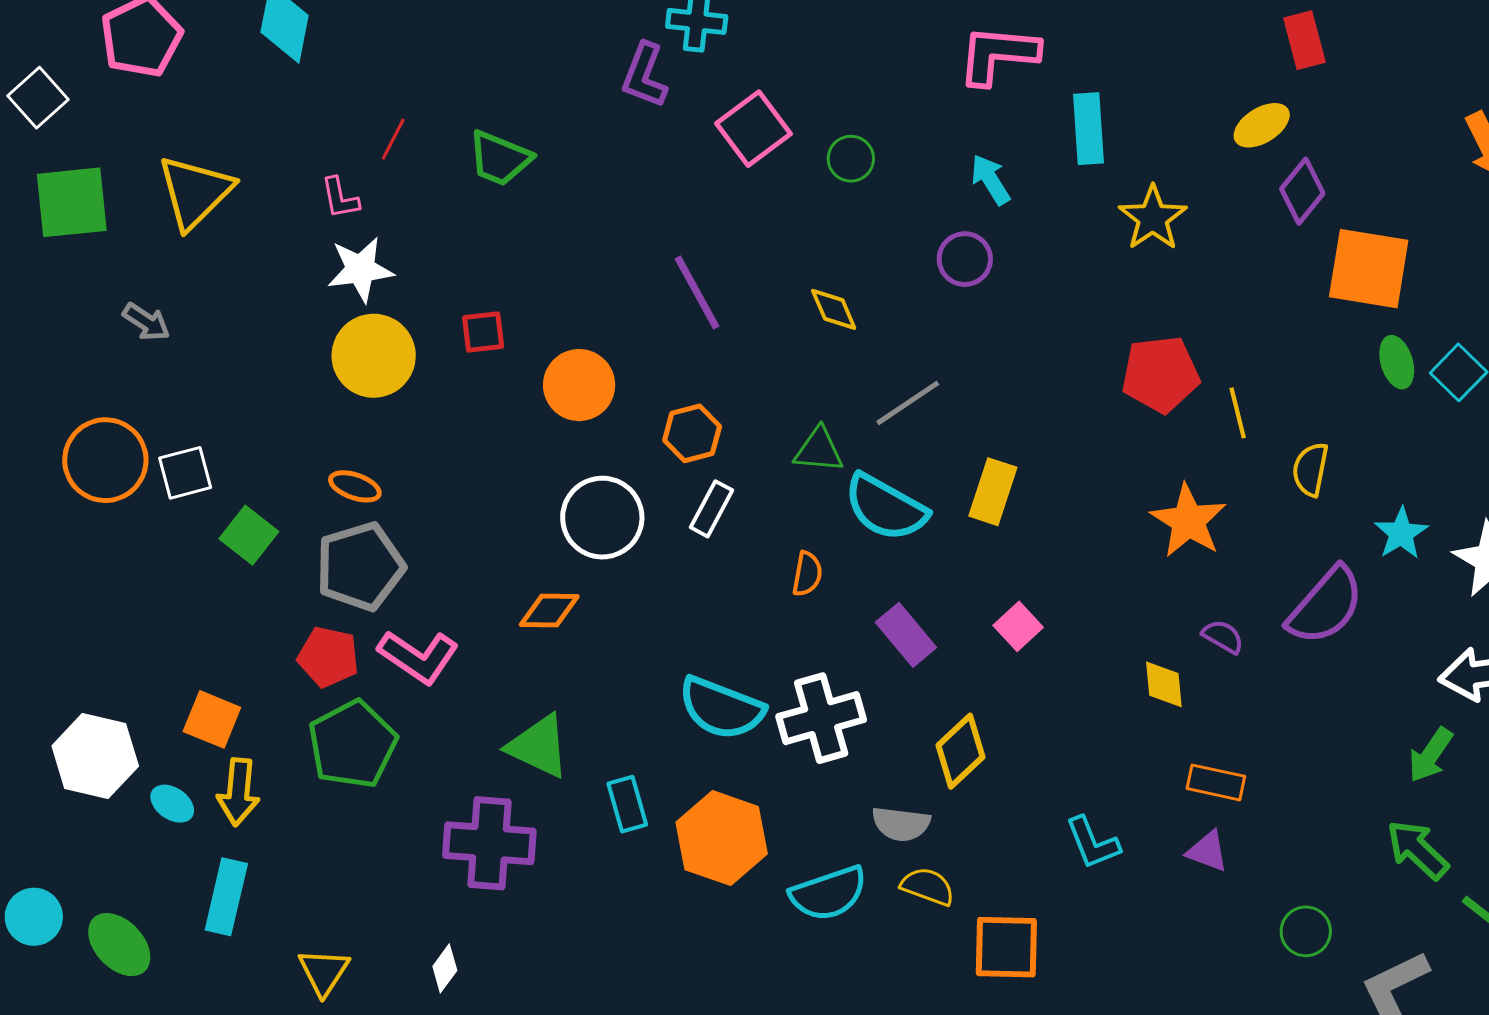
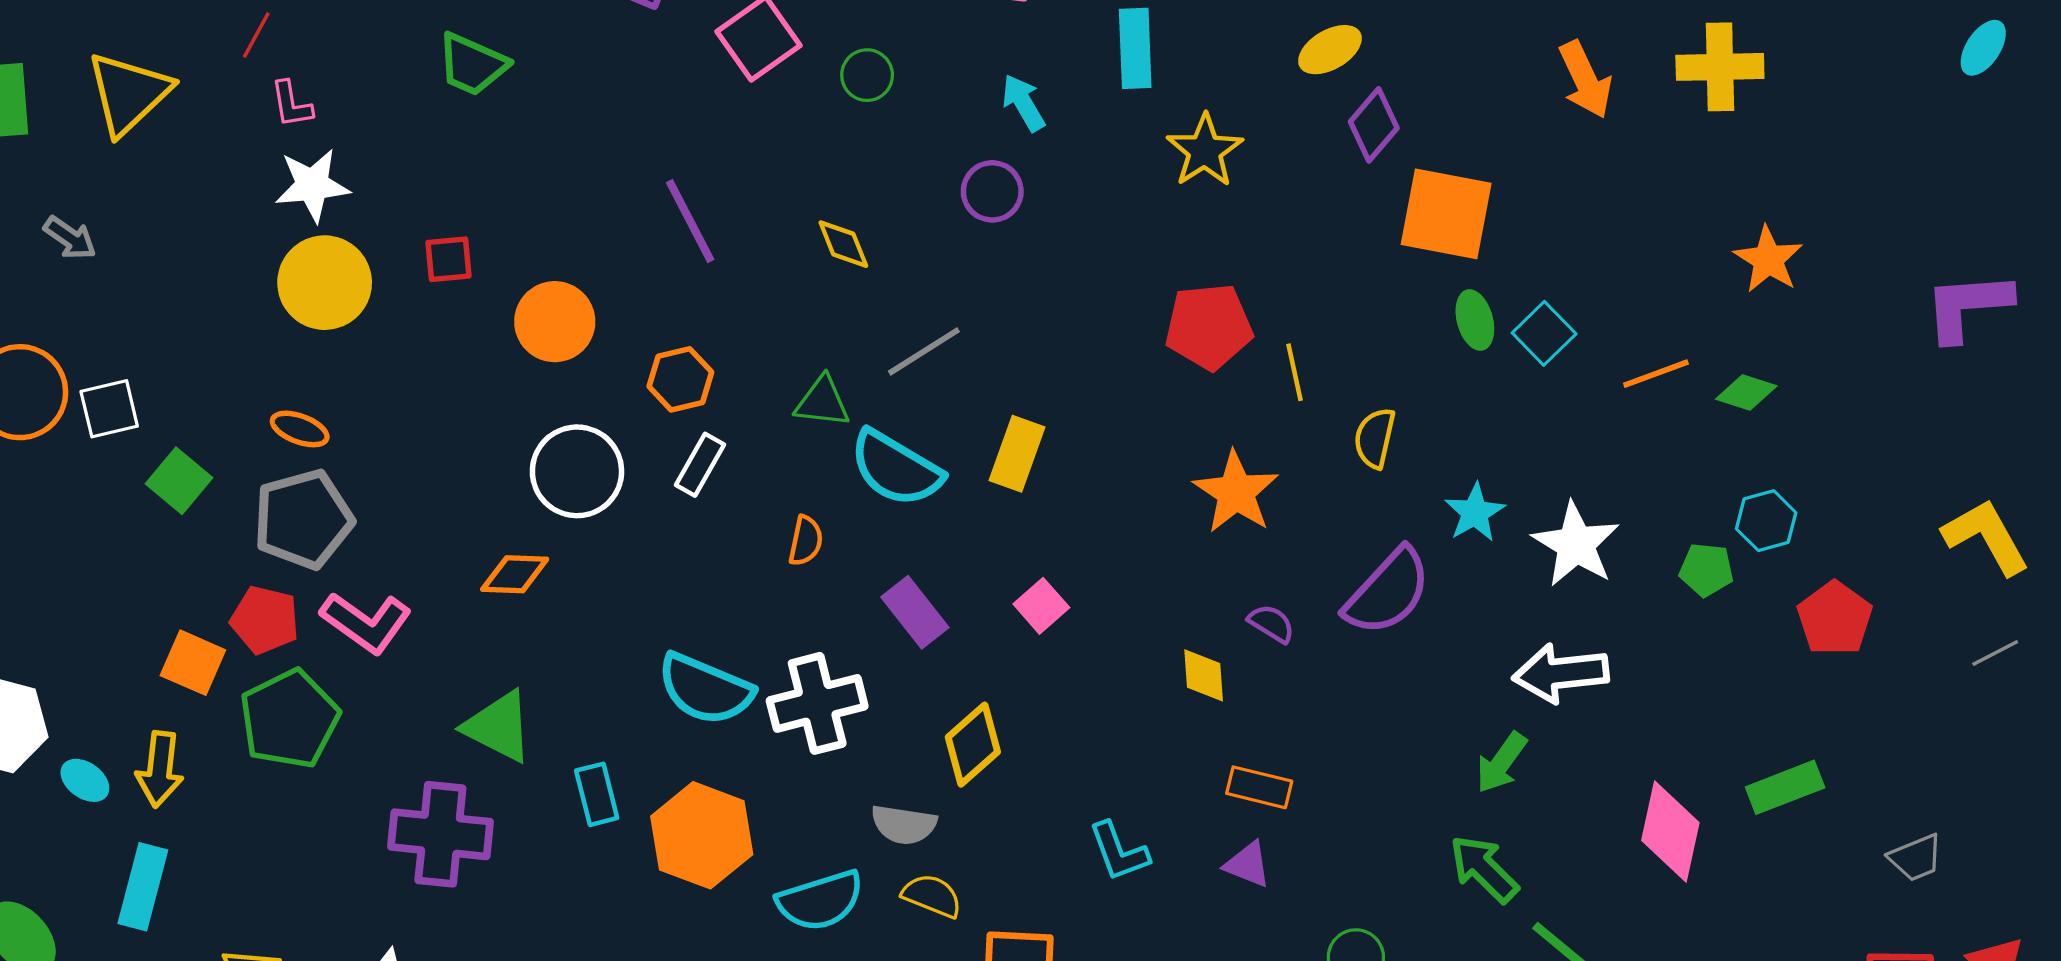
red line: (393, 139) -> (256, 35), moved
orange square: (212, 719) -> (193, 663), moved

